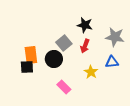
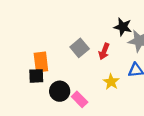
black star: (85, 25) -> (123, 27), moved
black circle: (54, 59) -> (60, 91), moved

